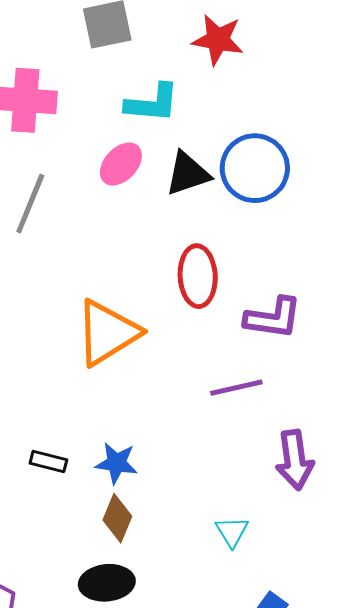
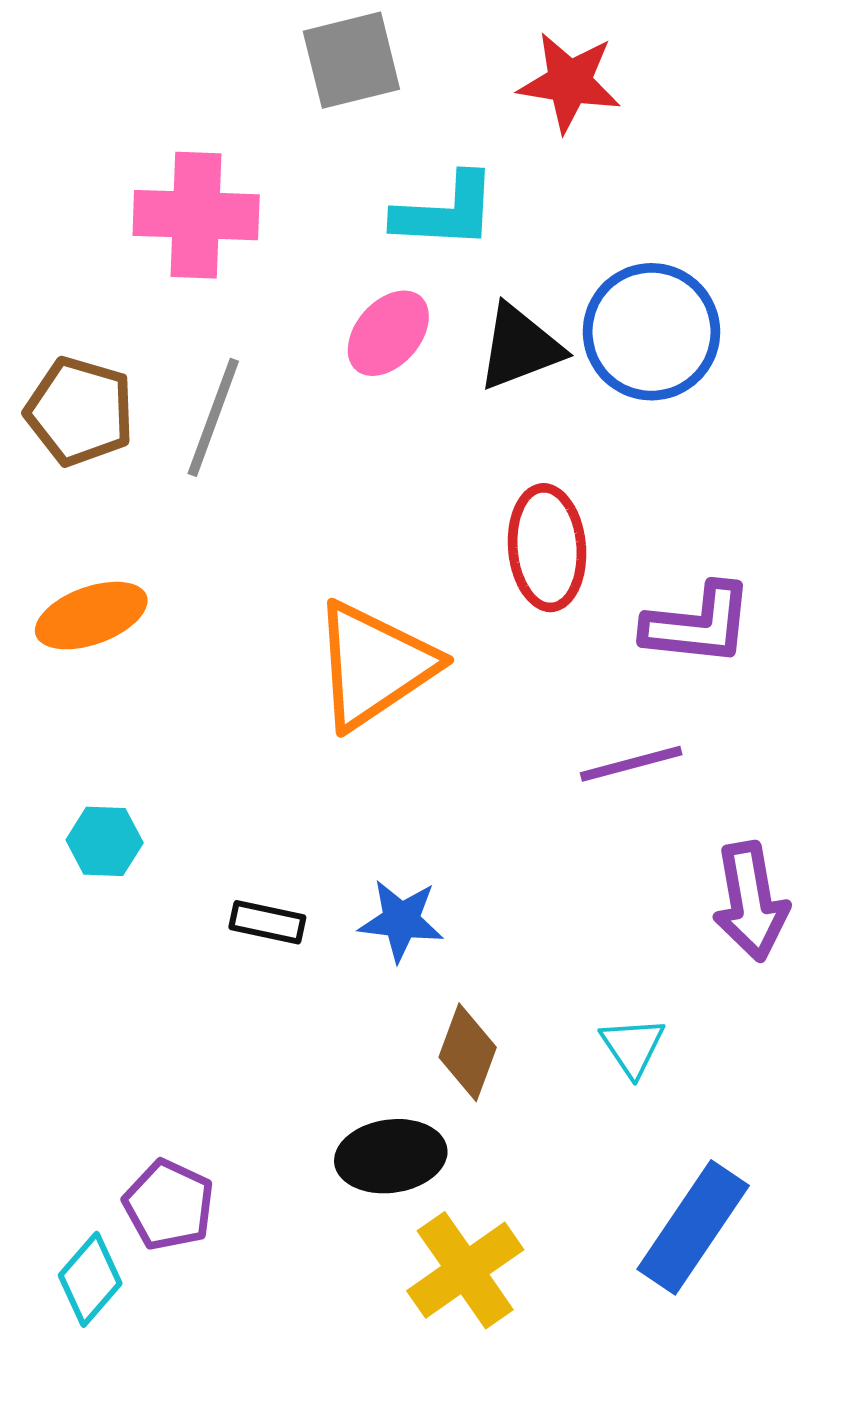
brown diamond: (117, 518) -> (468, 1052), moved

